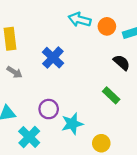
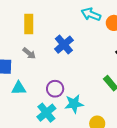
cyan cross: (29, 137) -> (46, 113), moved

